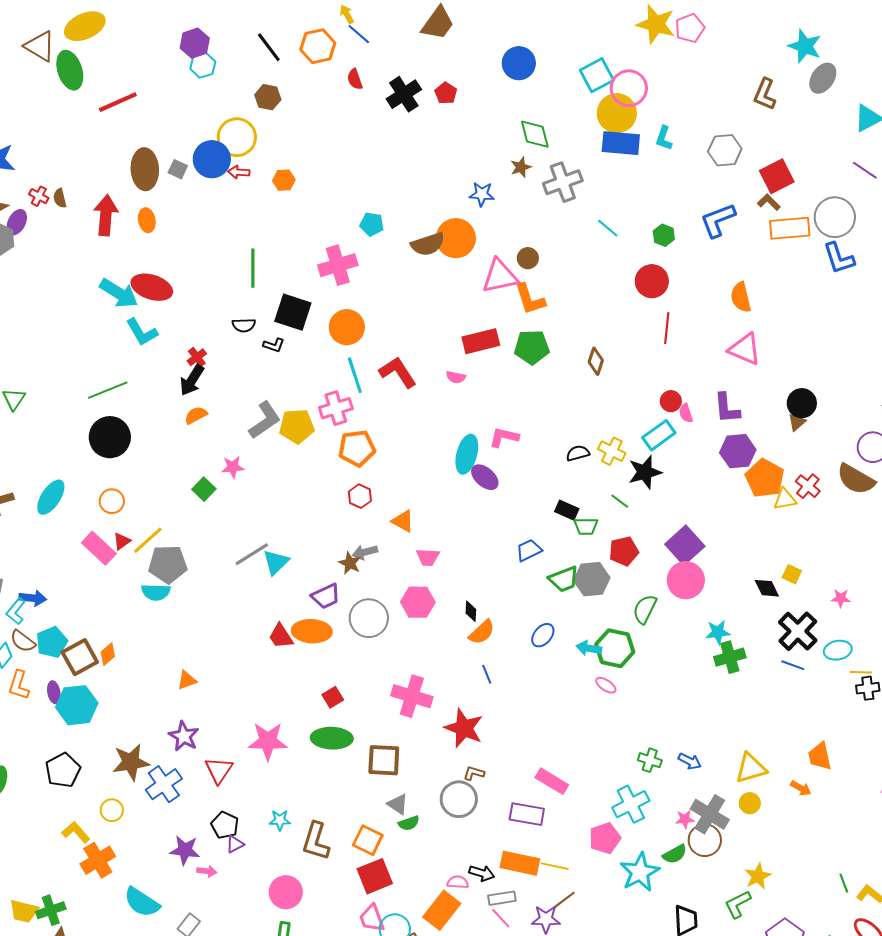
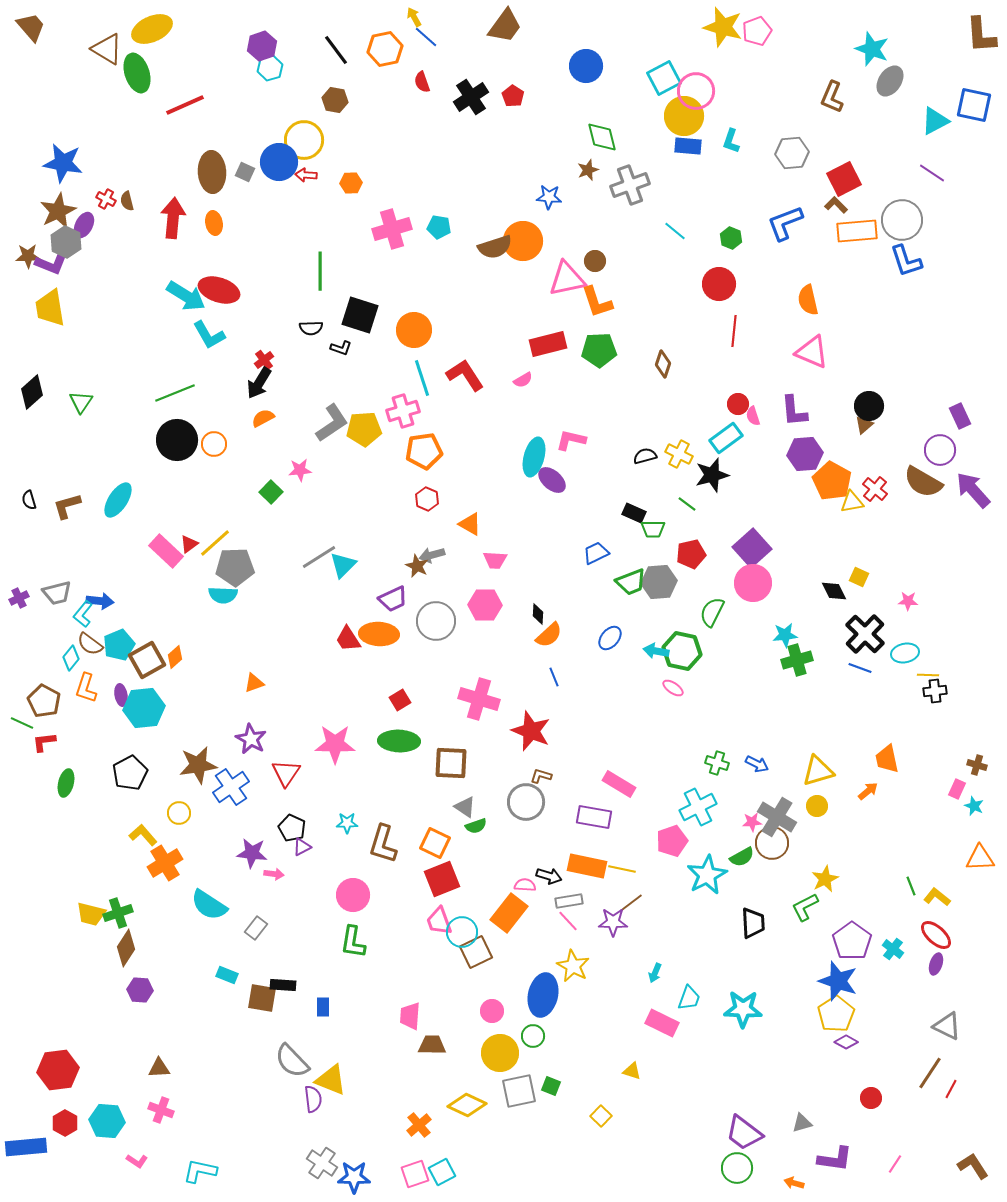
blue rectangle: (621, 143) -> (688, 146), size x0.7
pink cross: (338, 265) -> (392, 229), moved
pink semicircle: (456, 377) -> (523, 380), turned -42
orange circle: (112, 501) -> (214, 444), moved
orange arrow: (801, 788) -> (868, 791), turned -70

